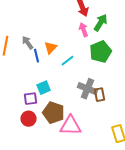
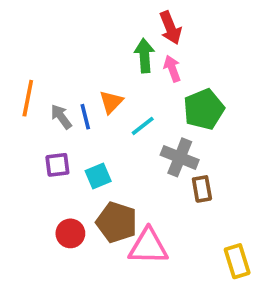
green arrow: (101, 23) -> (145, 56), moved, turned -36
gray arrow: (28, 43) -> (61, 117), moved
gray cross: (88, 89) -> (180, 157), moved
purple square: (31, 99) -> (57, 165), moved

